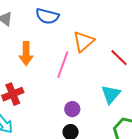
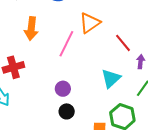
purple circle: (72, 109) -> (63, 89), moved

